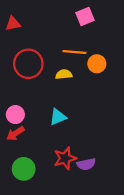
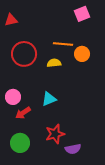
pink square: (85, 17) -> (82, 14), moved
red arrow: (15, 133) -> (23, 113), moved
purple semicircle: (86, 164) -> (73, 149), moved

